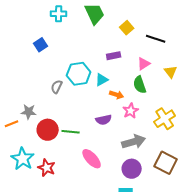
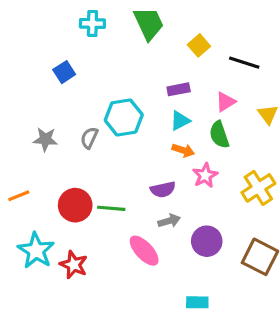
cyan triangle: (102, 80) -> (180, 121), moved
gray star: (29, 112) -> (45, 139), moved
gray arrow: (134, 142) -> (169, 221), moved, size x0.6
purple circle: (132, 169) -> (207, 241), moved

